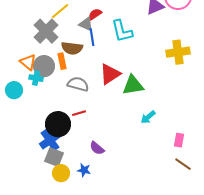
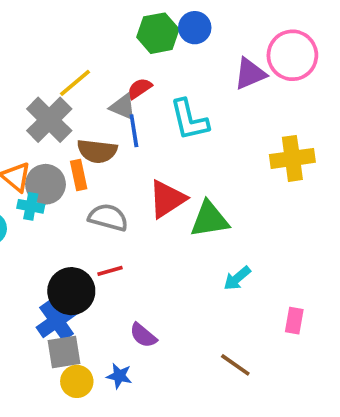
gray square: (54, 157) -> (64, 352), turned -30
brown line: (183, 164) -> (235, 365), moved

